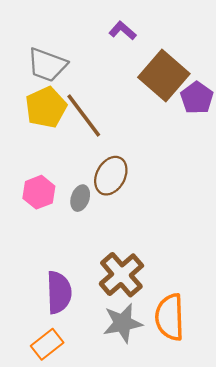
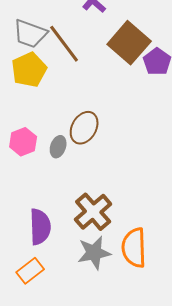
brown line: (84, 116) -> (64, 44), moved

